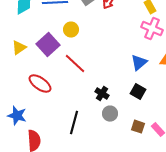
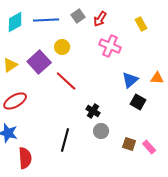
pink cross: (152, 29) -> (110, 46), moved
red ellipse: (40, 84) -> (15, 101), moved, turned -65
black square: (138, 92) -> (138, 102), moved

